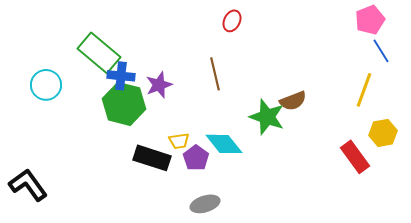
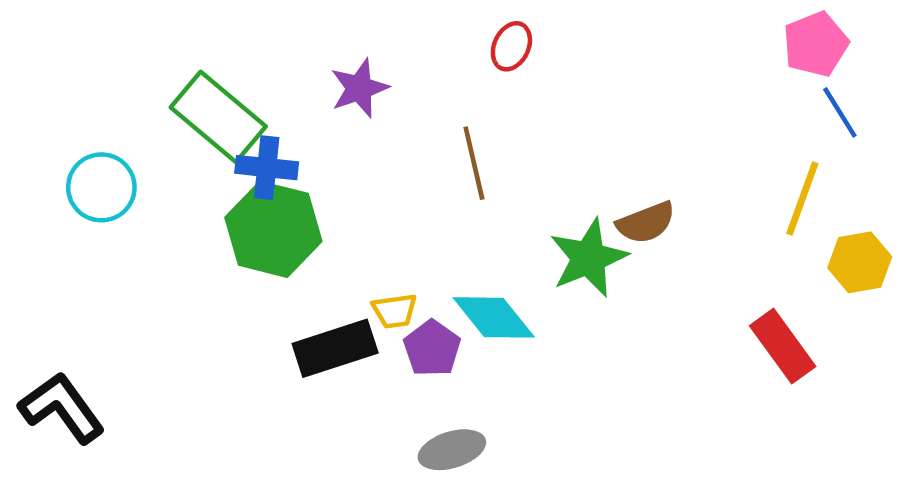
purple star: (159, 85) -> (359, 88), moved
green star: (267, 117) -> (589, 258), turned 30
yellow hexagon: (383, 133) -> (860, 262), moved
black rectangle: (152, 158) -> (335, 348), turned -36

